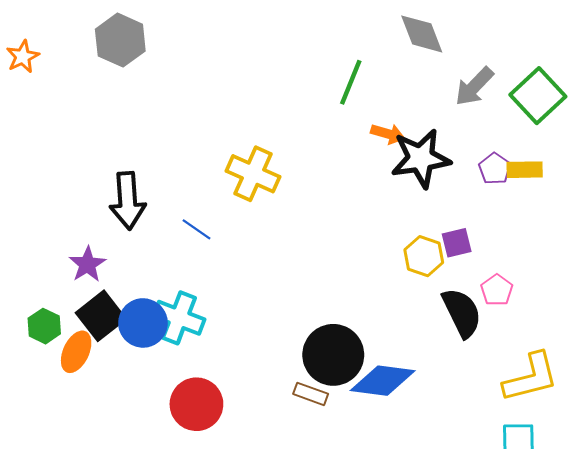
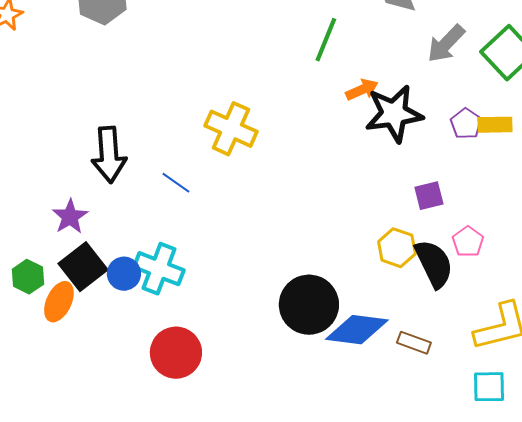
orange arrow: (388, 134) -> (362, 90), turned -40
yellow hexagon: (424, 256) -> (397, 248), moved
blue circle: (143, 323) -> (124, 274), size x0.7
brown rectangle: (311, 394) -> (414, 343), moved

